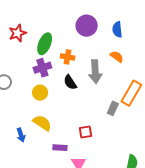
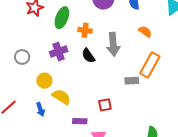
orange semicircle: (117, 57) -> (145, 32), moved
purple cross: (42, 68) -> (59, 52), moved
yellow circle: (40, 93) -> (44, 81), moved
gray rectangle: (113, 108) -> (132, 81), turned 64

